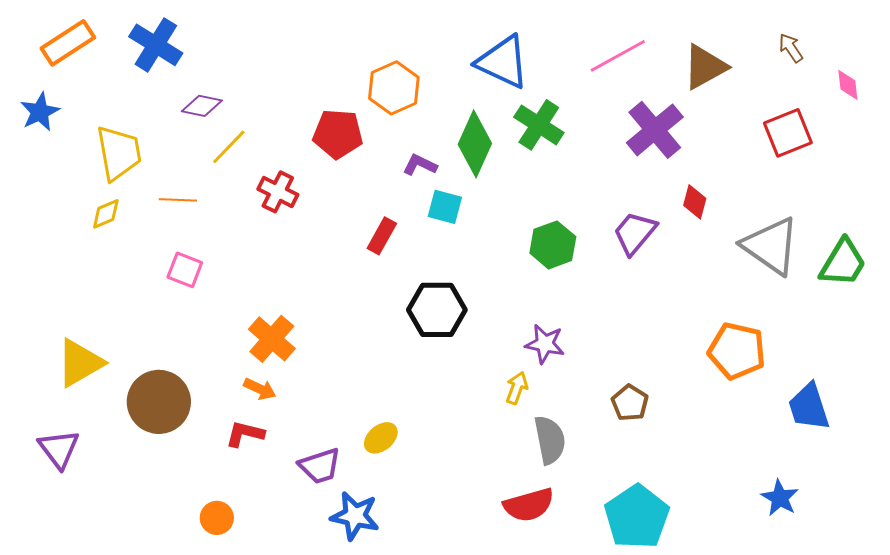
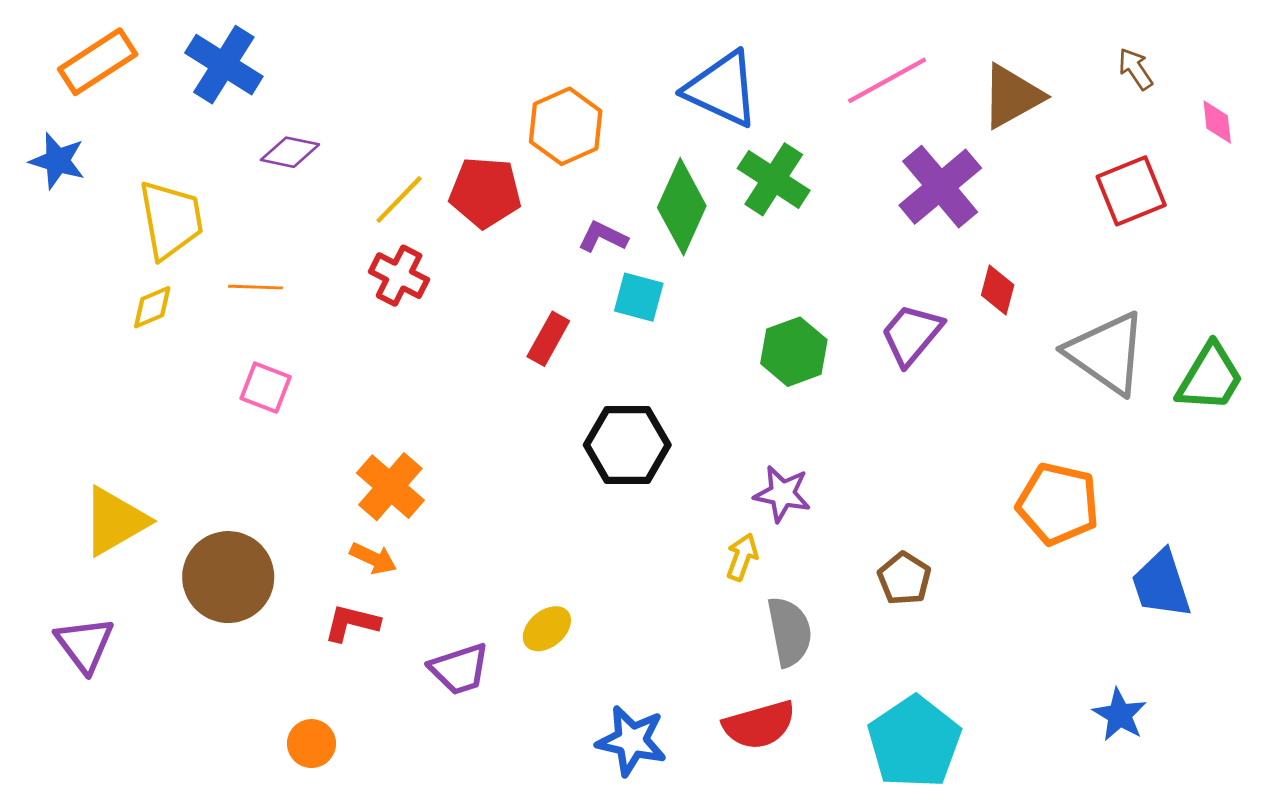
blue star: (40, 112) -> (57, 161), turned -30
yellow line: (229, 147) -> (399, 200), moved
blue star: (355, 516) -> (632, 741), moved

